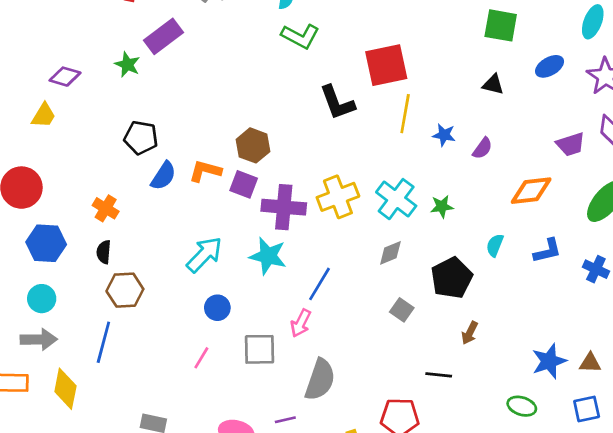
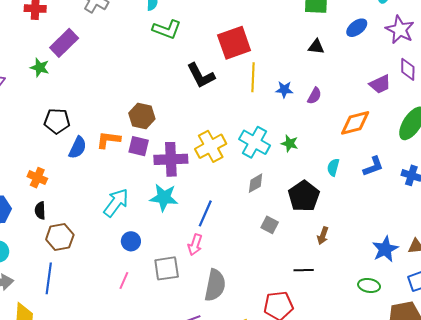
green star: (442, 206) -> (290, 143), turned 30

